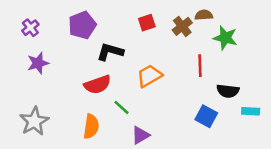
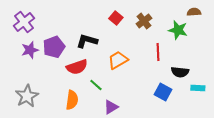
brown semicircle: (204, 15) -> (194, 12), moved
red square: (147, 23) -> (116, 18), turned -32
purple pentagon: (82, 25) -> (54, 47), moved
purple cross: (30, 28) -> (24, 22), size x1.5

